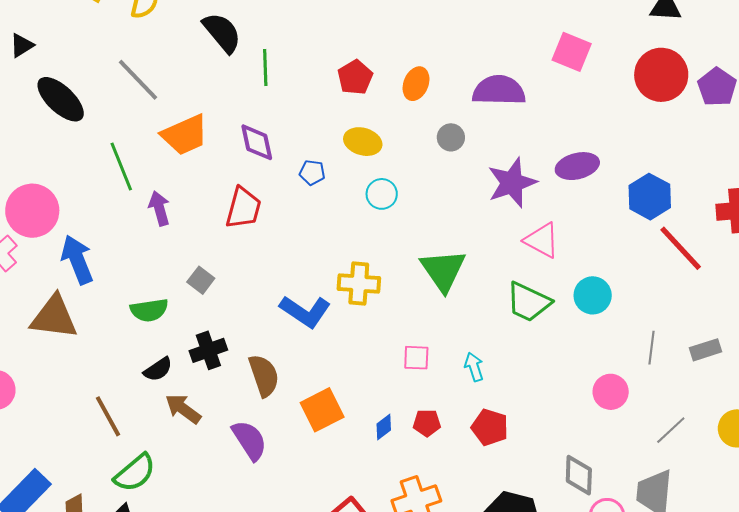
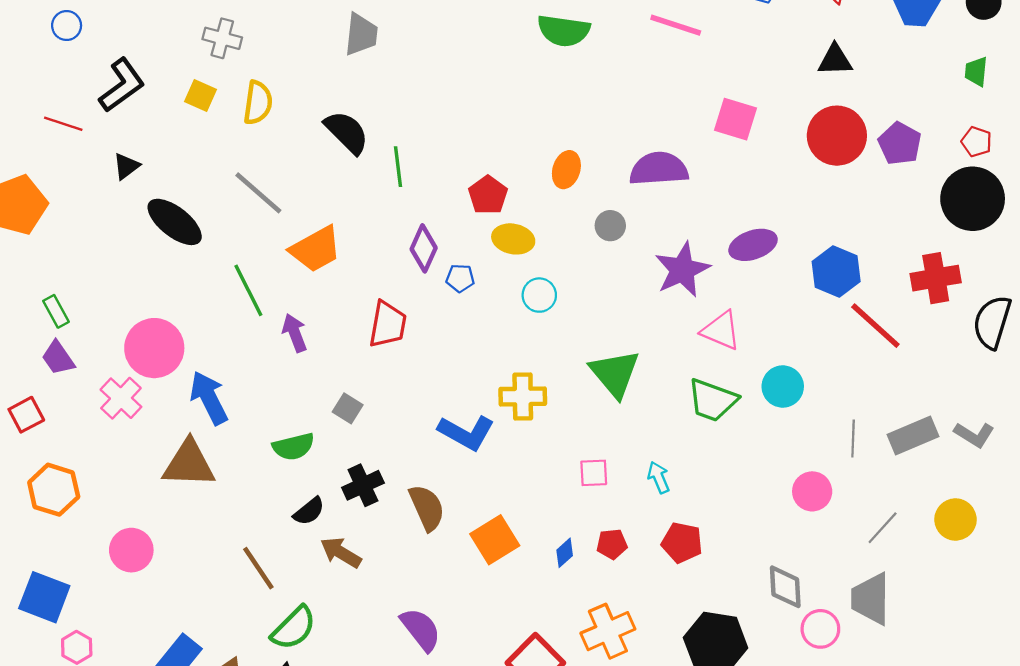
red pentagon: (355, 77) -> (488, 195), moved
purple diamond: (257, 142) -> (424, 248), moved, turned 42
gray rectangle: (705, 350) -> (913, 436), size x1.4
purple semicircle: (249, 440) -> (421, 629), moved

